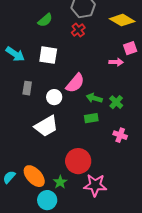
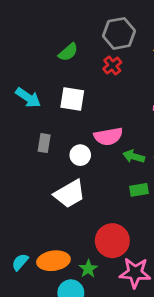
pink semicircle: (75, 83) -> (108, 136), turned 40
green rectangle: (91, 118) -> (139, 190), moved
orange ellipse: (34, 176) -> (53, 261), turned -55

